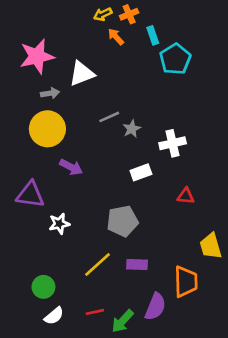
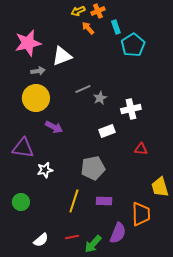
yellow line: (97, 264) -> (74, 201), turned -30
green circle: (43, 287) -> (21, 202), moved

